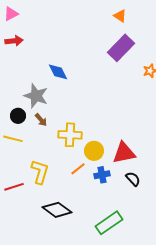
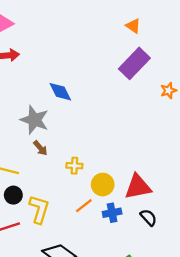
black circle: (18, 116) -> (13, 195), moved
yellow cross: (70, 135) -> (74, 166), size x0.6

